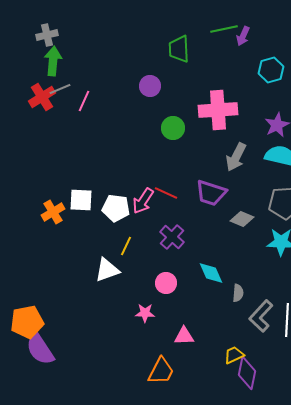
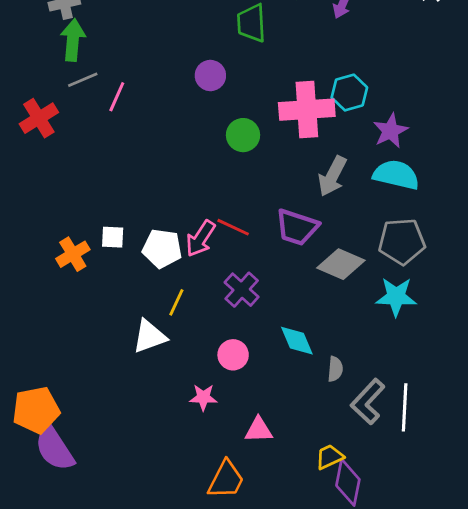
cyan hexagon: (271, 70) -> (349, 93), moved
red cross: (42, 97) -> (39, 118), moved
white square: (81, 200) -> (113, 237), size x0.7
gray diamond: (242, 219) -> (341, 264), size x1.4

